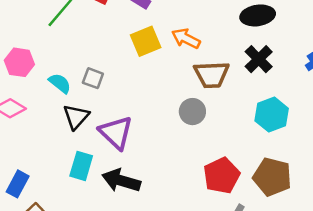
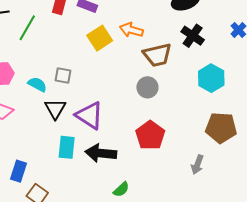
red pentagon: (222, 176) -> (150, 135), moved

